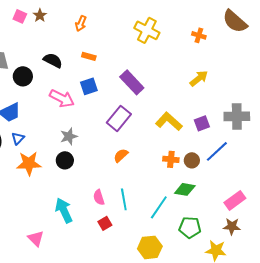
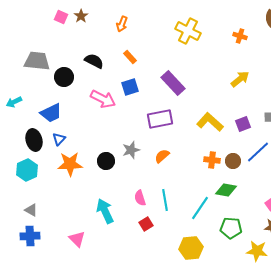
orange rectangle: (89, 56) -> (130, 57), turned 32
purple rectangle: (119, 118) -> (160, 119), turned 40
gray star: (69, 136) -> (131, 150), moved

